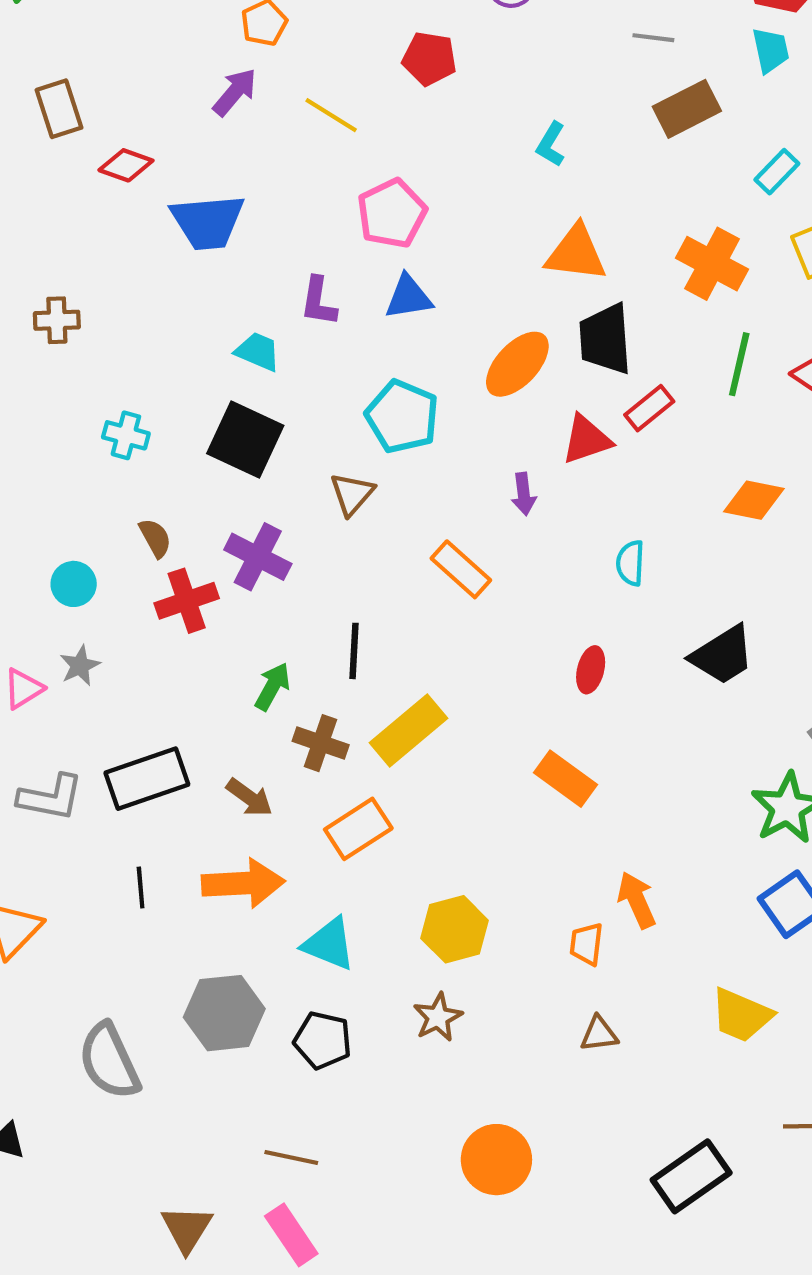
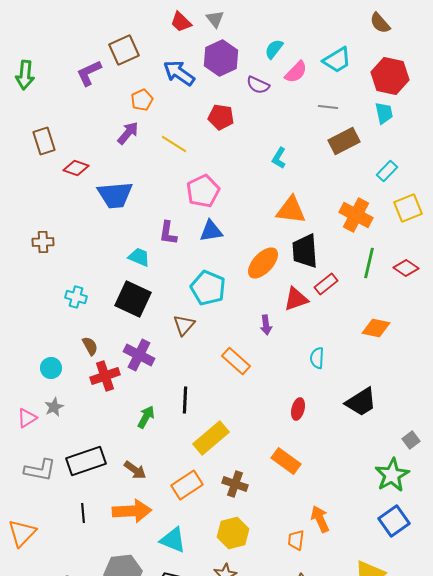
brown cross: (321, 743) -> (235, 484), moved

